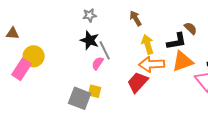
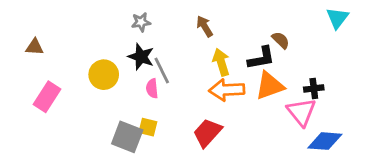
yellow circle: (34, 56) -> (104, 75), moved
pink semicircle: (98, 63) -> (152, 88), turned -40
red trapezoid: (138, 82) -> (207, 133), moved

